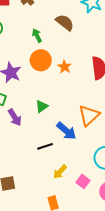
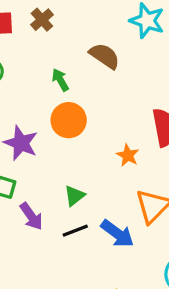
orange star: (65, 67) -> (128, 155), moved
black line: (45, 146) -> (75, 231), moved

